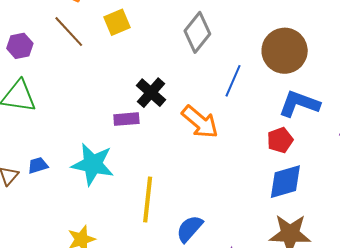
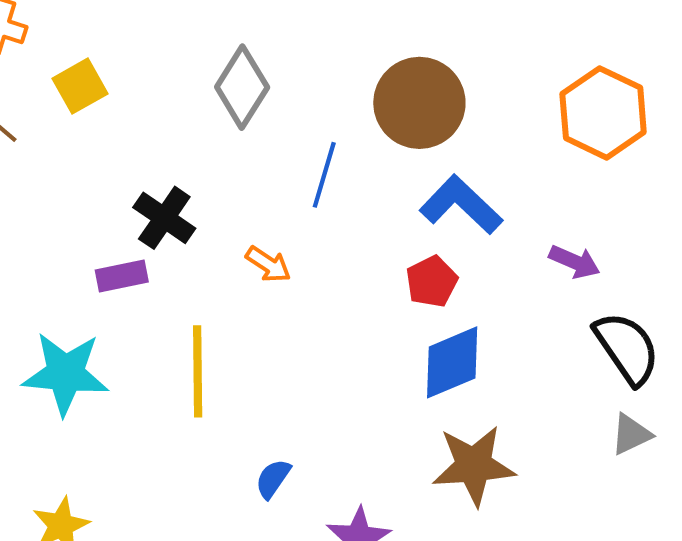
blue L-shape: (299, 104) -> (461, 205), turned 30
orange arrow: (200, 122) -> (268, 264), size x0.6
yellow line: (148, 200) -> (198, 371), moved
blue semicircle: (190, 229) -> (273, 479), size x0.7

